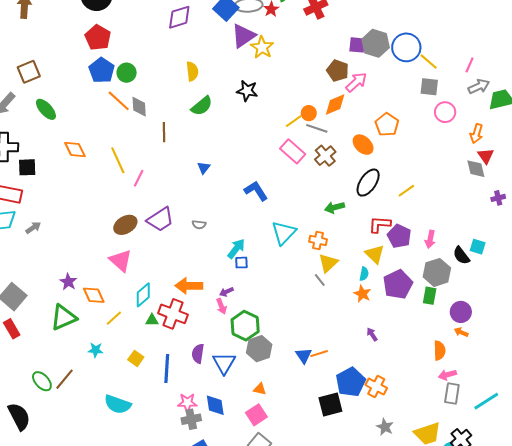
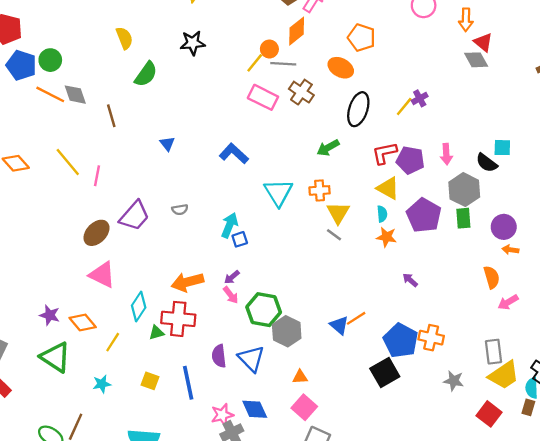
purple cross: (498, 198) -> (420, 98), moved
green triangle: (64, 317) -> (55, 357), turned -48
gray rectangle: (452, 394) -> (494, 352), moved

